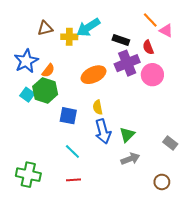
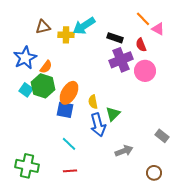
orange ellipse: (94, 75) -> (69, 93), moved, turned -35
green triangle: (127, 135) -> (113, 114), moved

